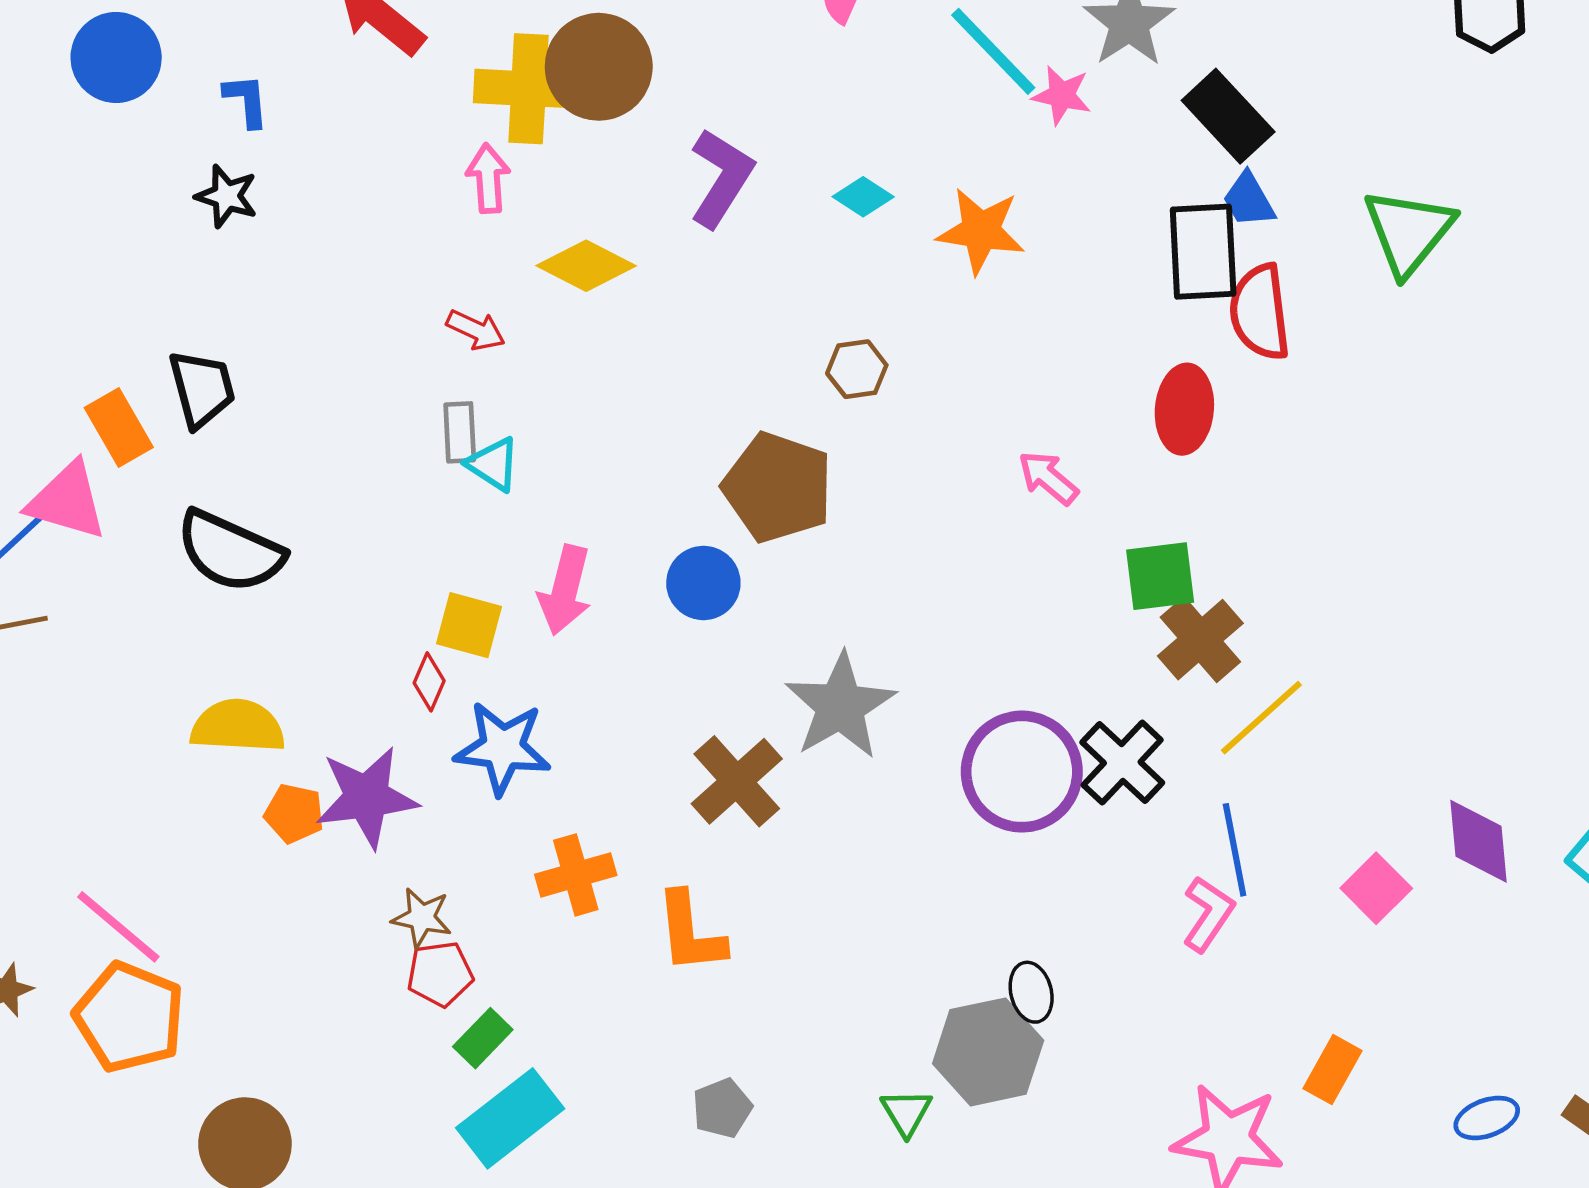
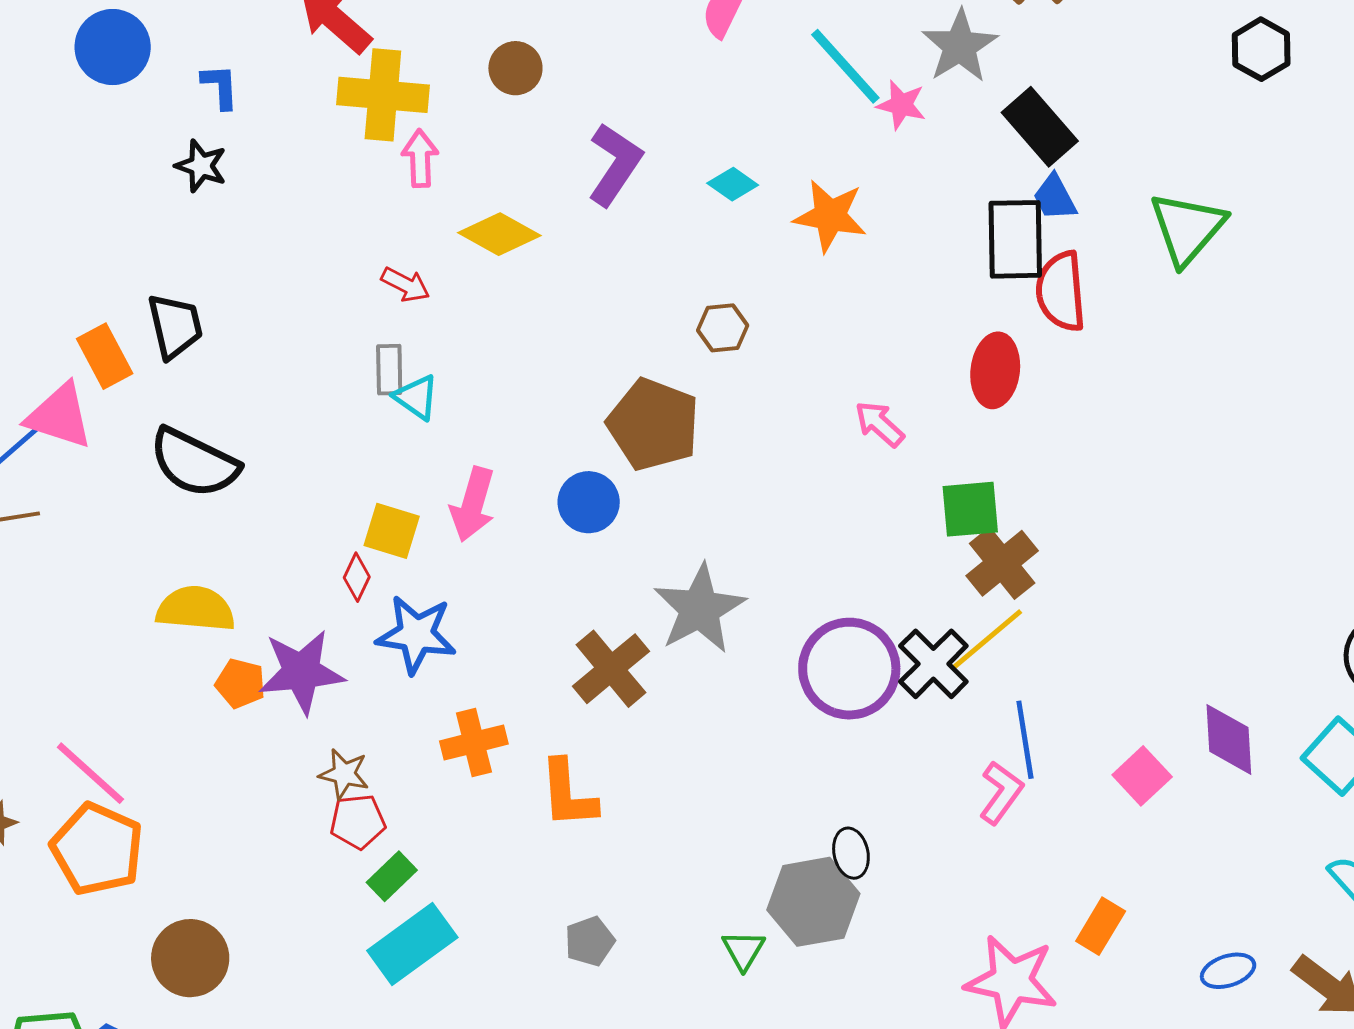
brown circle: (599, 67) -> (515, 68), size x0.6
yellow cross: (528, 89) -> (383, 95), moved
yellow line: (1261, 718) -> (988, 639), moved

